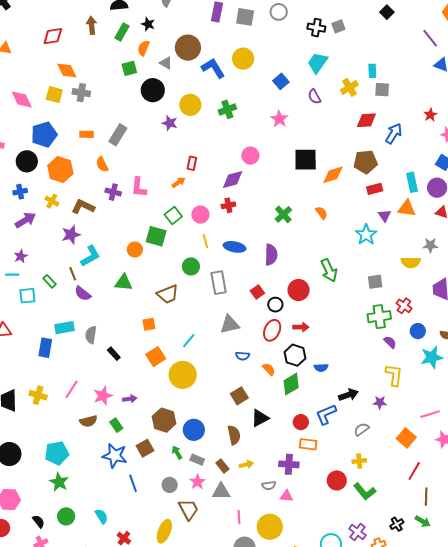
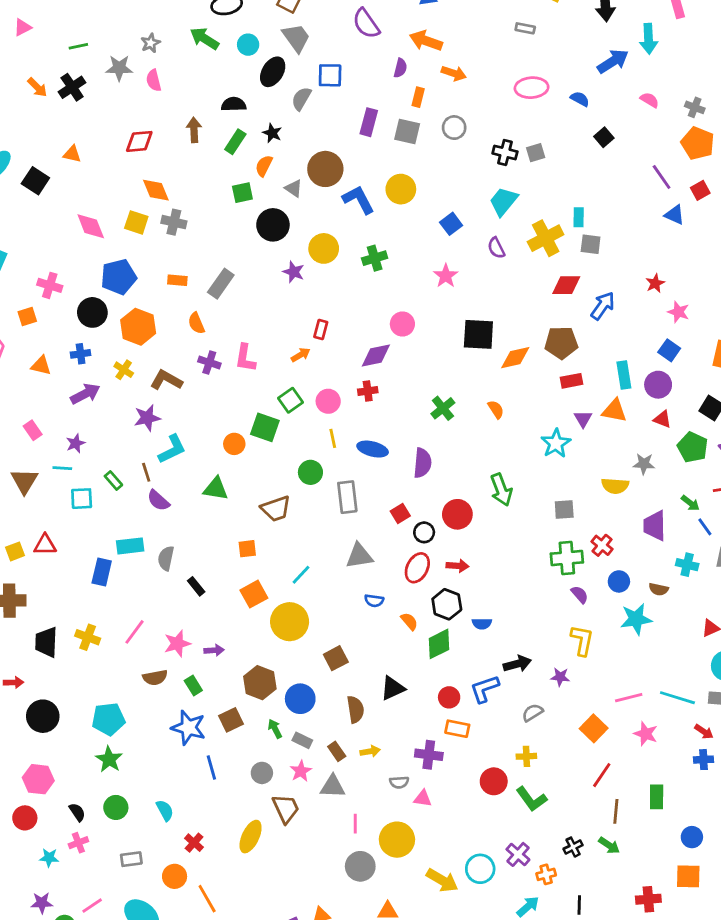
yellow cross: (349, 87) -> (546, 238), size x1.4
brown square: (239, 396) -> (336, 658), moved

